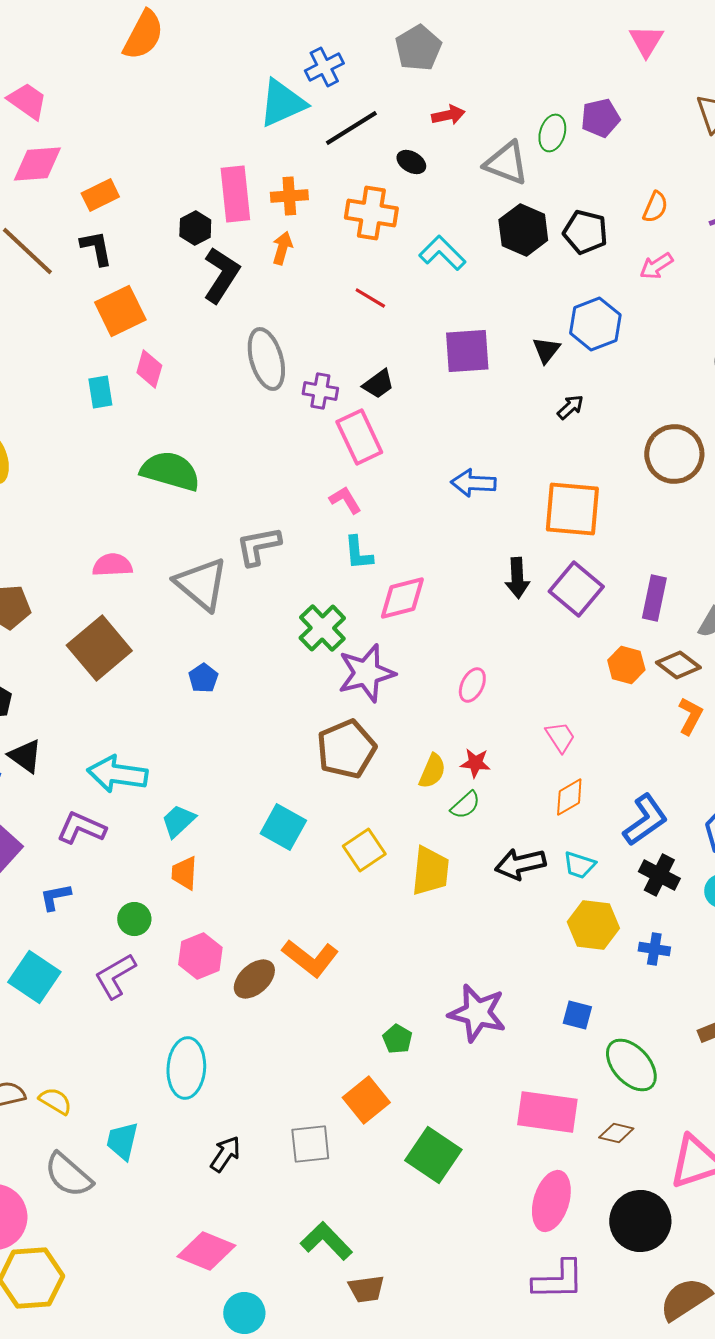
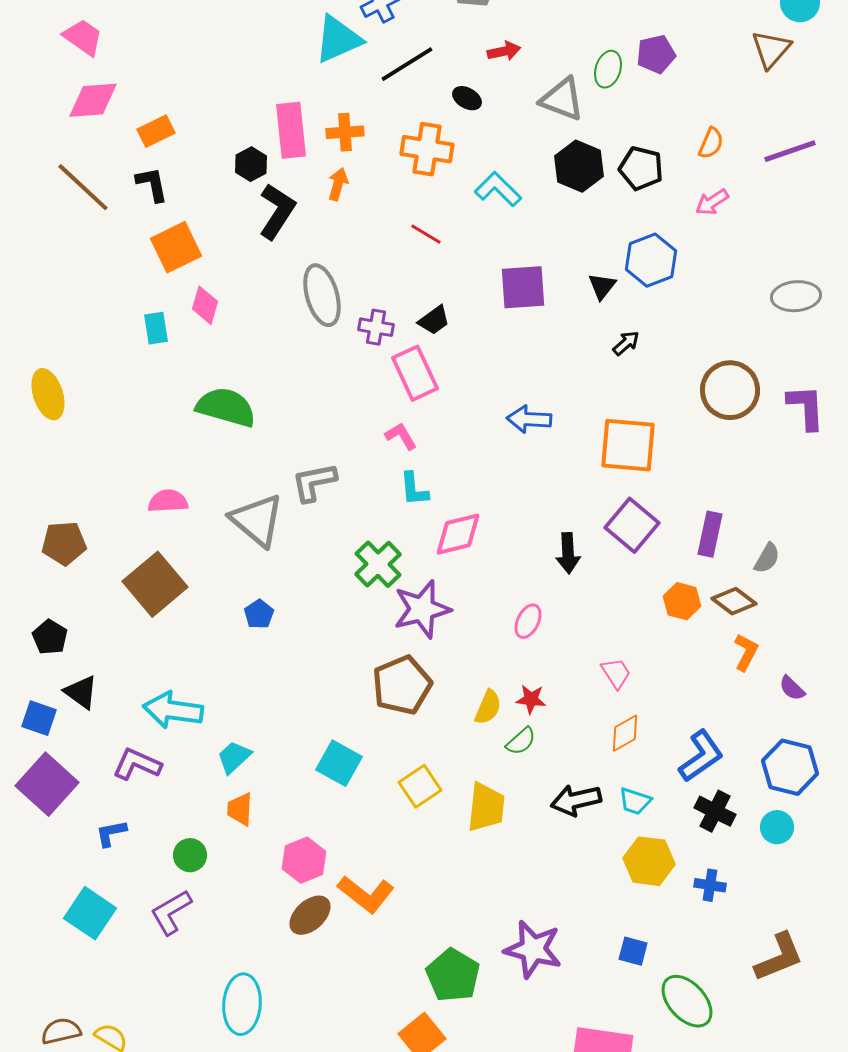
black arrow: (517, 578) -> (568, 553), moved
pink hexagon: (200, 956) -> (304, 860), moved
green pentagon: (397, 1039) -> (453, 975), size x1.8

